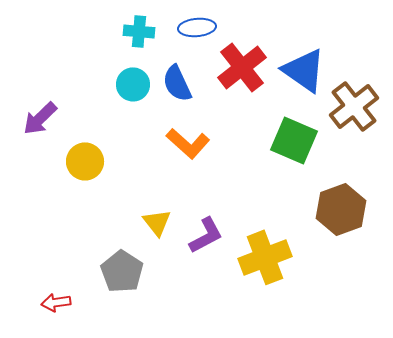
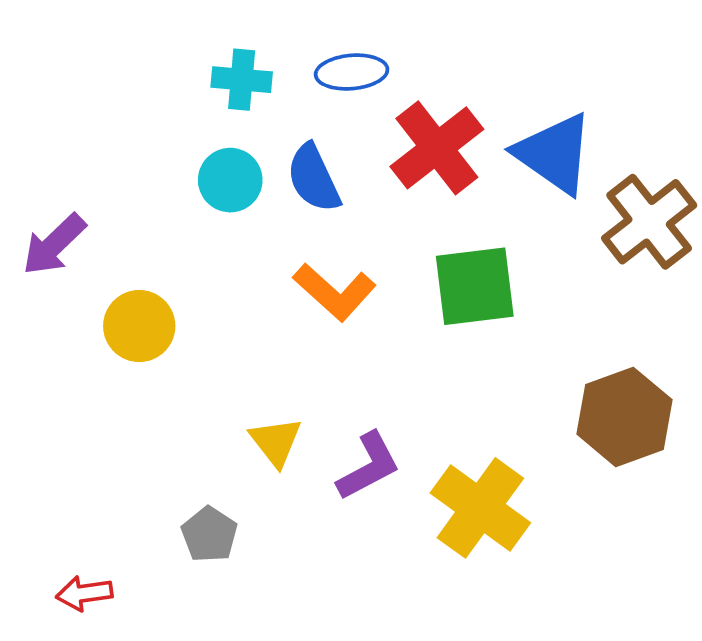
green square: (294, 140) -> (475, 286), moved, turned -30
yellow cross: (265, 257) -> (480, 508), turned -33
gray pentagon: (122, 271) -> (209, 535), size x0.7

